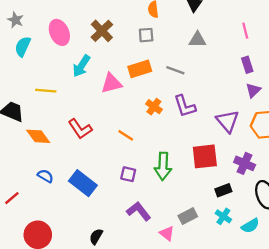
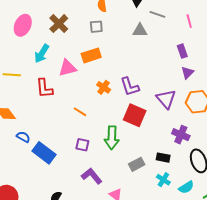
pink line: (245, 31) -> (189, 21), moved
pink ellipse: (59, 32) -> (23, 25), turned 50
gray line: (175, 70) -> (157, 14), moved
red L-shape: (80, 129) -> (44, 88), moved, turned 30
red square: (205, 156) -> (135, 115), moved, turned 30
blue semicircle: (45, 176) -> (23, 137), moved
black rectangle: (223, 190) -> (163, 158), turned 32
gray rectangle: (188, 216) -> (137, 164), moved

